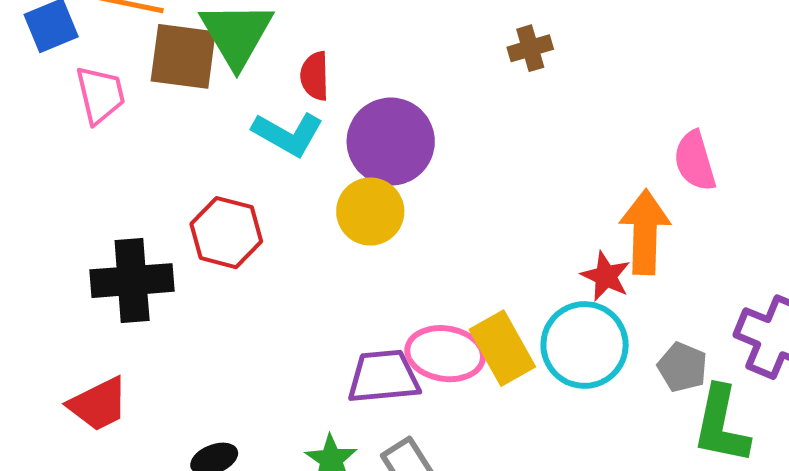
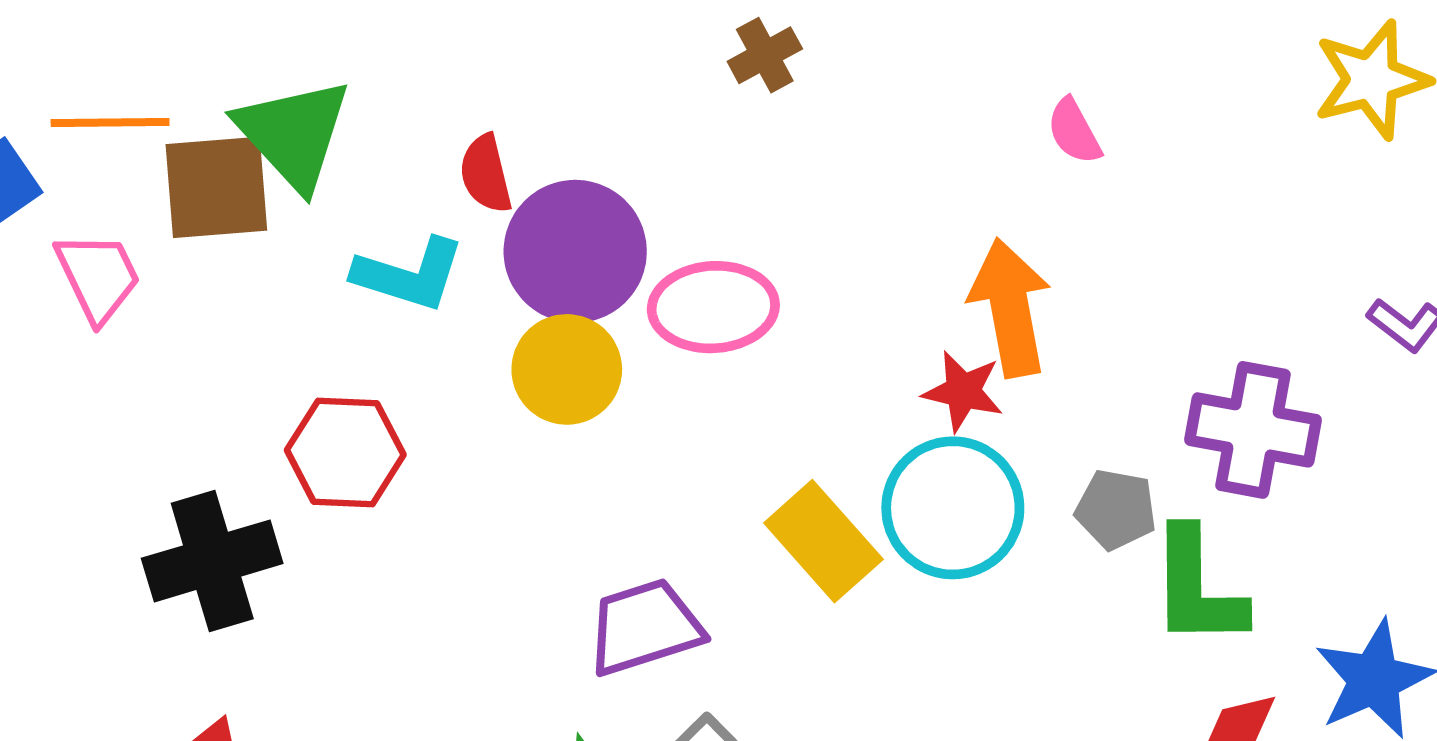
red semicircle: (315, 76) -> (486, 174), moved
pink semicircle: (695, 161) -> (1074, 131), moved, size x0.7
pink ellipse: (445, 354) -> (713, 307), moved

